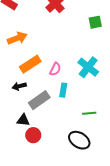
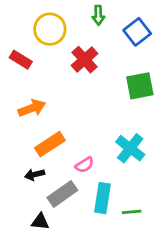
green square: (95, 22) -> (140, 86), size x1.5
pink semicircle: (55, 69) -> (85, 165), moved, turned 32
cyan rectangle: (63, 90) -> (103, 198), moved, size x1.5

